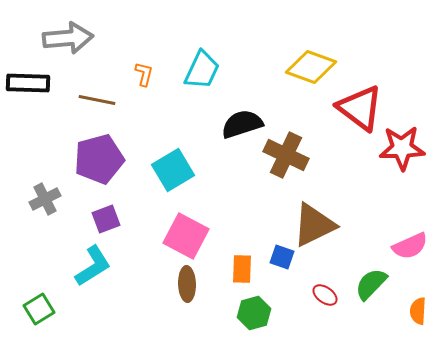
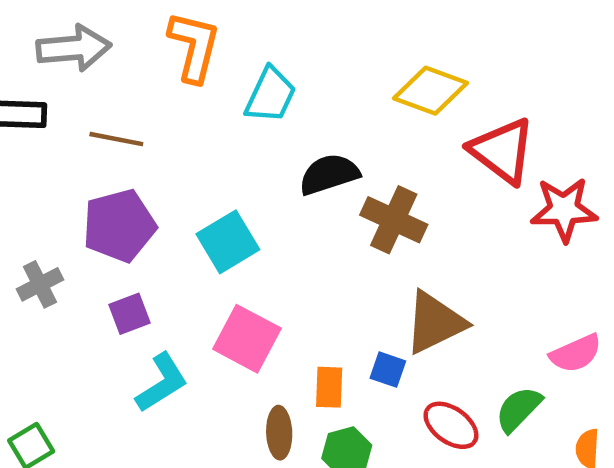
orange L-shape: (144, 74) -> (194, 47), moved, size x2.0
cyan L-shape: (93, 266) -> (162, 383), moved
brown ellipse: (187, 284) -> (279, 433), moved
red ellipse: (325, 295) -> (451, 425), size x1.5

